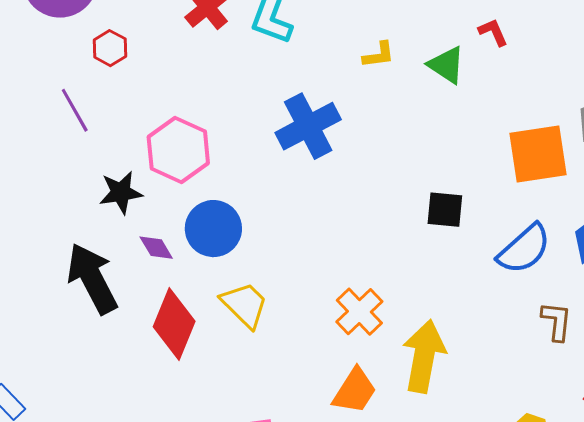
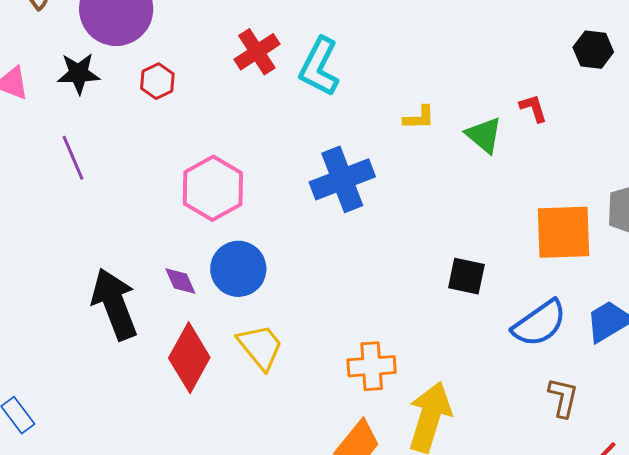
purple line: (75, 110) -> (73, 158), moved
black star: (121, 192) -> (79, 73), moved
orange cross: (359, 312) -> (372, 366), turned 33

